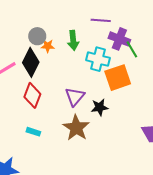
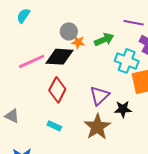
green arrow: (73, 40) -> (104, 40), turned -114
black diamond: (31, 62) -> (59, 57), turned 60

